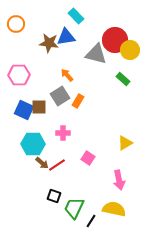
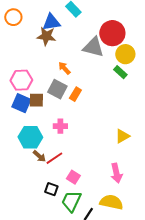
blue triangle: (66, 37) -> (51, 22), moved
yellow circle: (130, 50) -> (125, 54), moved
pink hexagon: (19, 75) -> (21, 80), moved
gray square: (60, 96) -> (57, 89), turned -30
pink square: (88, 158) -> (73, 177), moved

